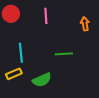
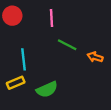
orange arrow: (85, 24) -> (95, 57), moved, turned -64
green line: (64, 54) -> (67, 45), moved, turned 30

